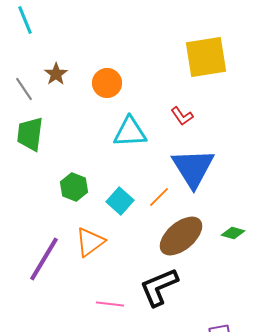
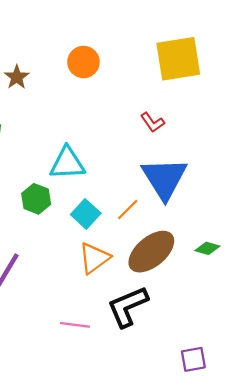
orange circle: (107, 83) -> (83, 62), moved
cyan triangle: (130, 132) -> (67, 163), moved
orange triangle: (90, 242) -> (94, 258), moved

